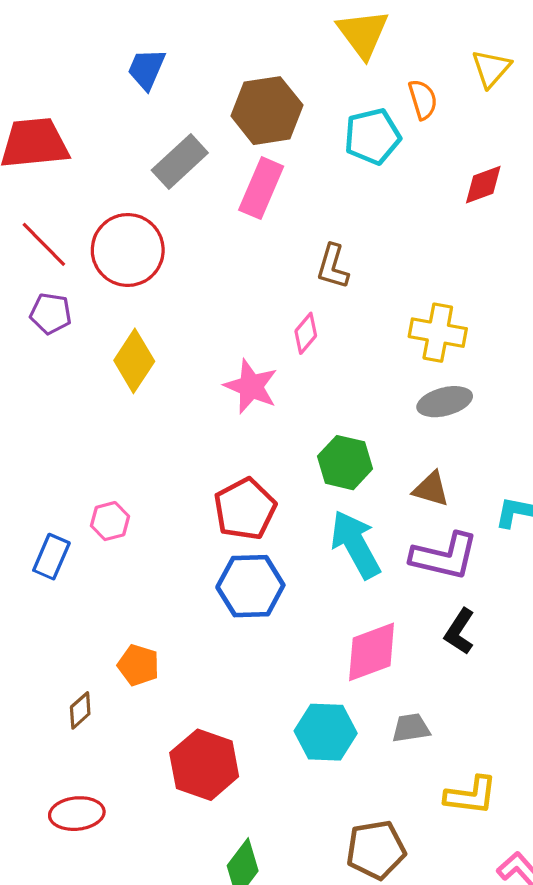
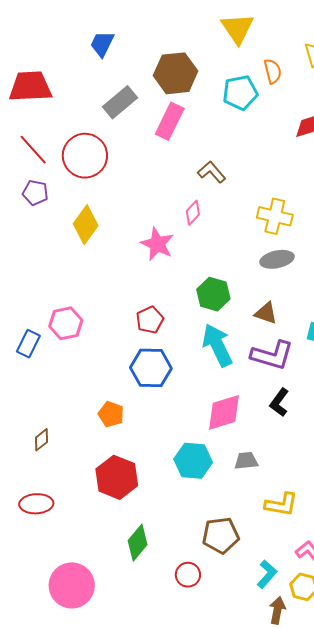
brown L-shape: (333, 266) -> (212, 172), turned 120
red pentagon: (245, 509) -> (150, 320), size x0.7
pink hexagon: (110, 521) -> (66, 323), size x1.4
orange pentagon: (138, 665) -> (111, 414), moved

